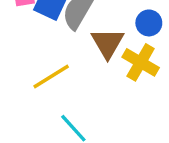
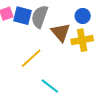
yellow cross: (141, 62) -> (82, 40), turned -30

